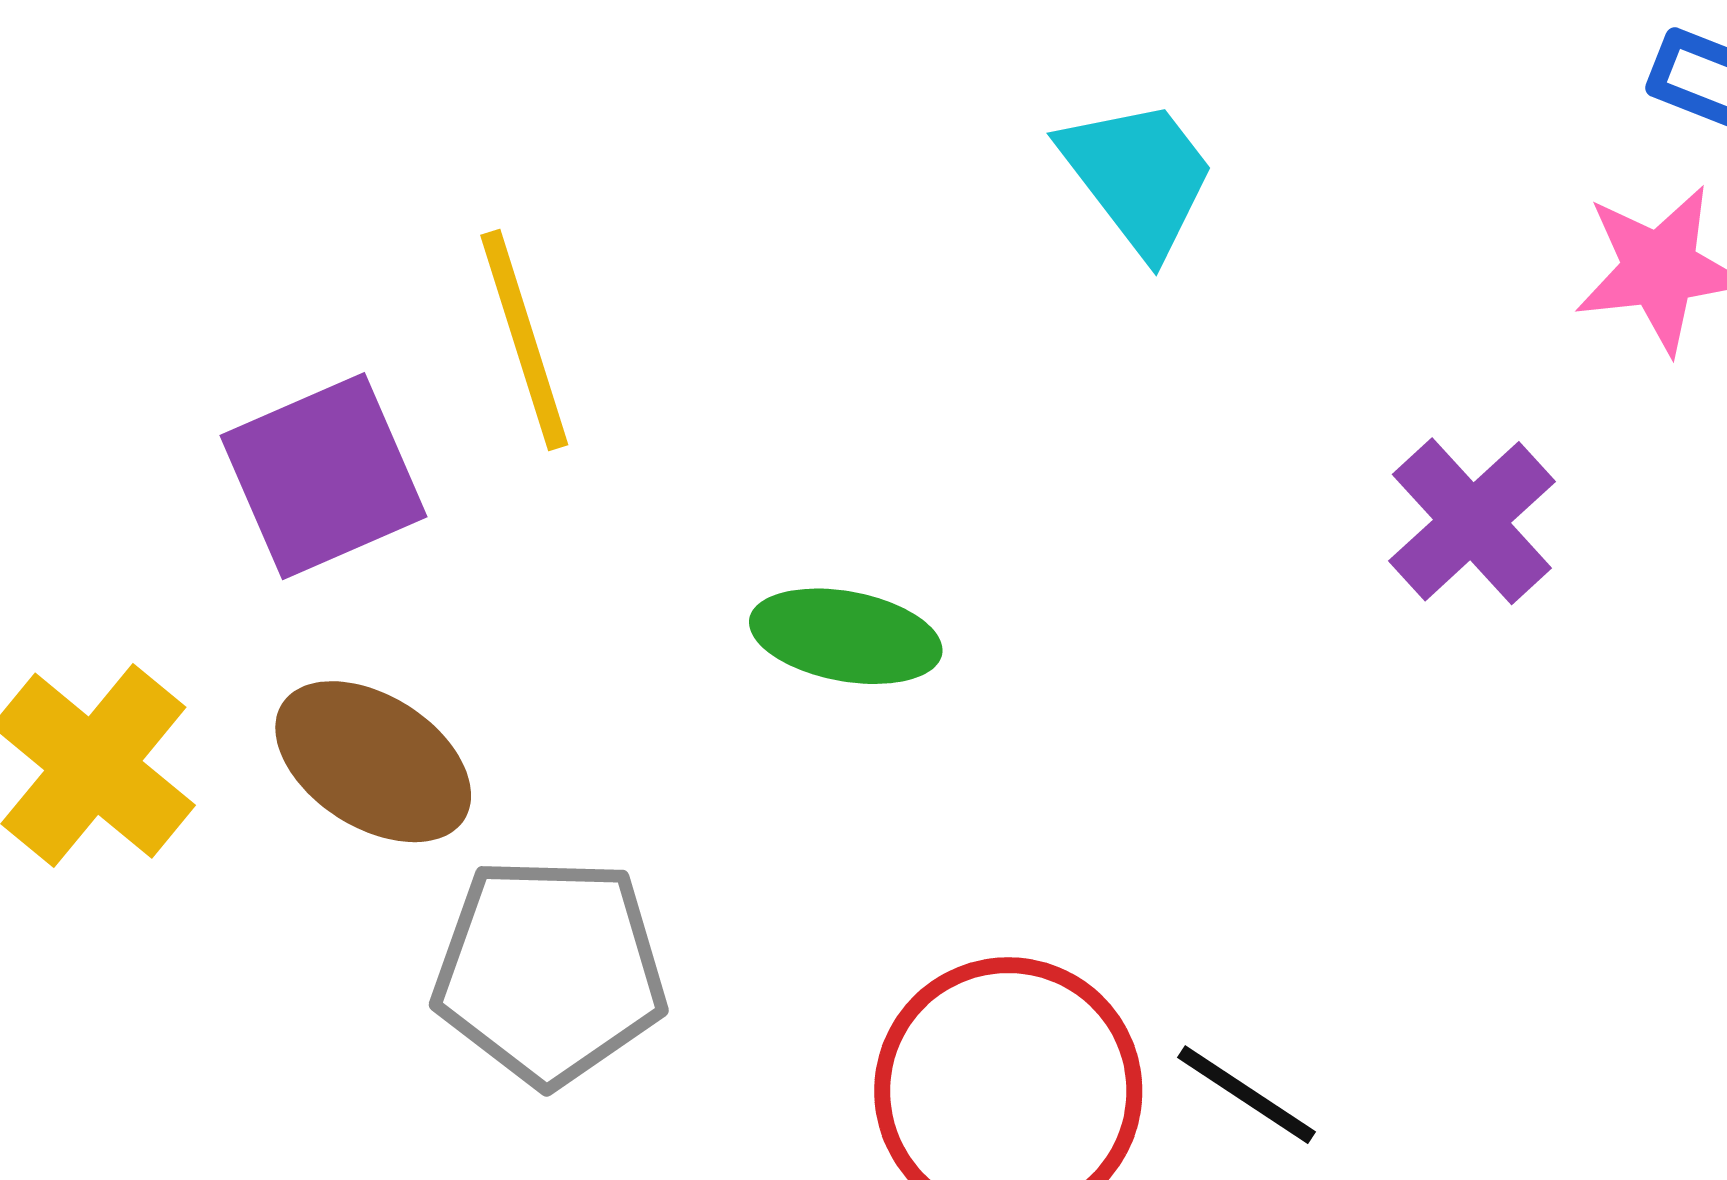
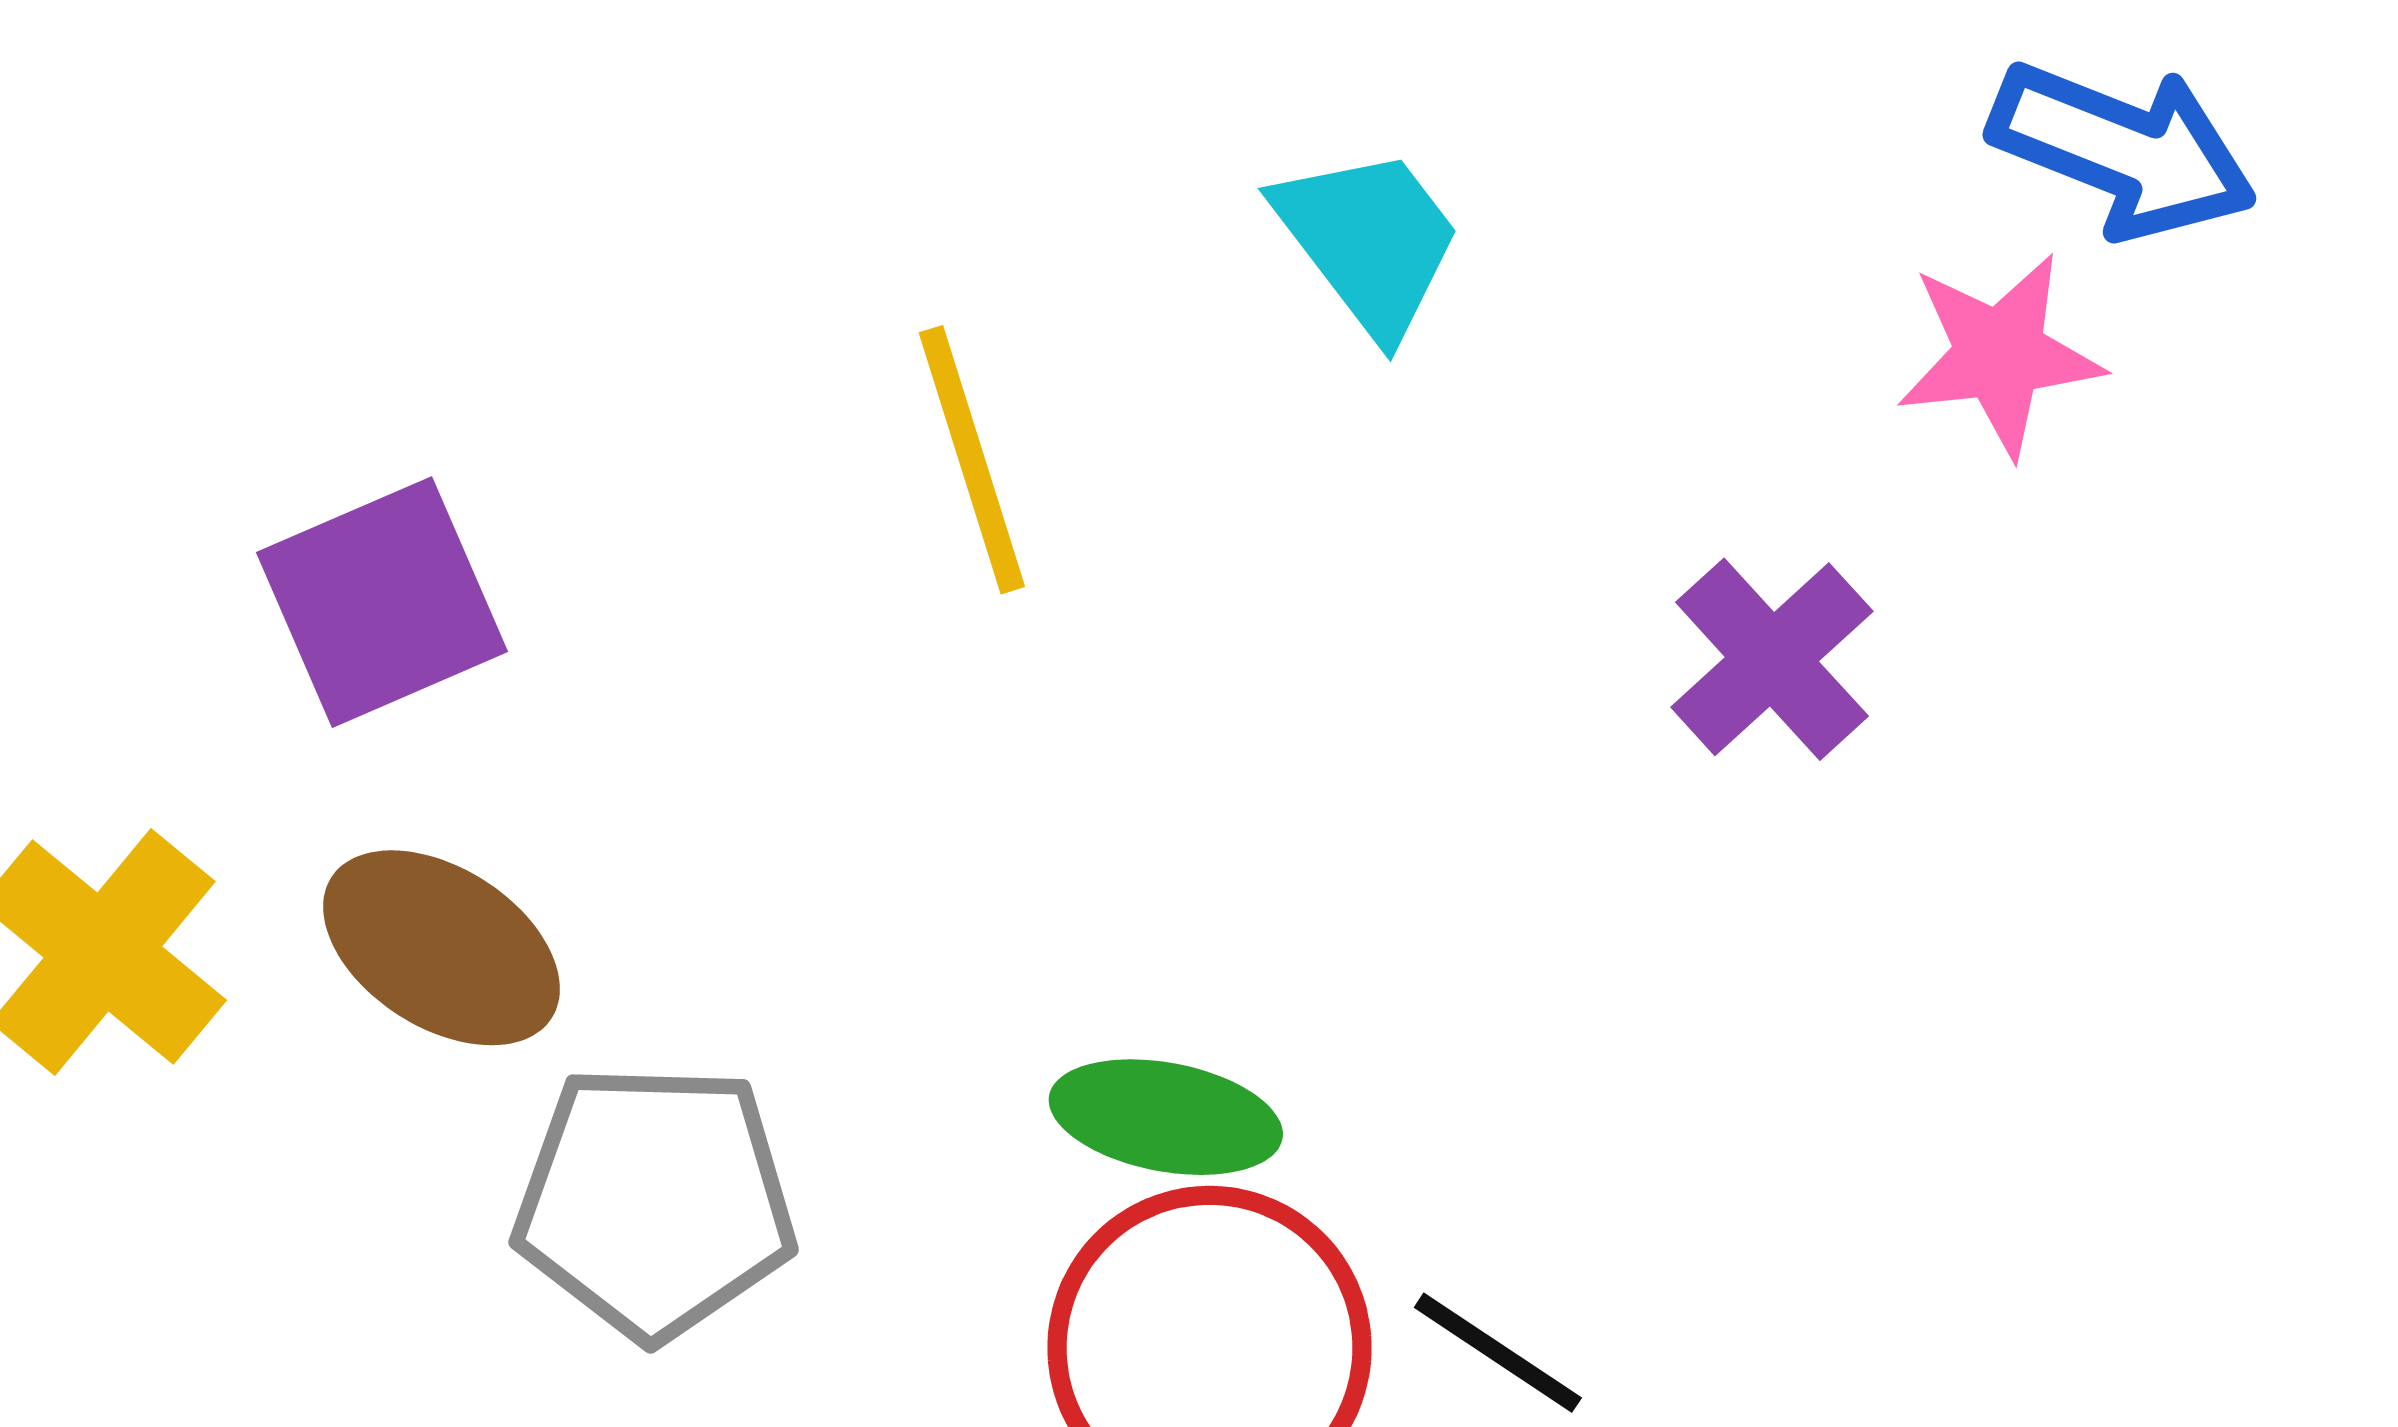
yellow line: (524, 340) -> (972, 460), moved
green ellipse: (846, 636) -> (1166, 1117), moved

